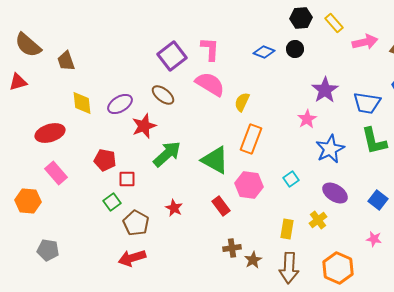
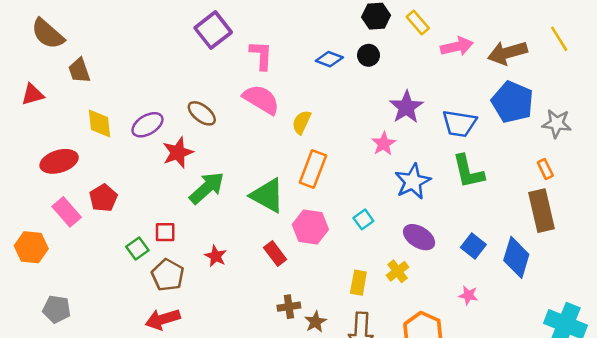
brown semicircle: (28, 45) -> (48, 34), moved
purple square: (172, 56) -> (213, 30), moved
red triangle: (18, 82) -> (33, 94), moved
red pentagon: (105, 160) -> (103, 198), moved, turned 30
red square: (127, 179) -> (165, 232), moved

